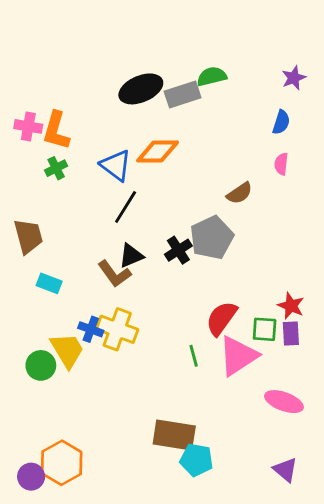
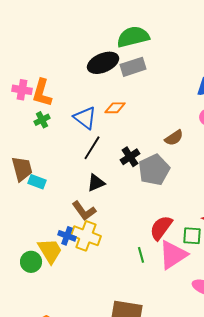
green semicircle: (212, 76) -> (133, 37), moved, size x1.5
orange diamond: (158, 151) -> (115, 108), size x0.7
black cross: (178, 250) -> (130, 157), moved
brown L-shape: (114, 274) -> (84, 211), moved
cyan rectangle: (49, 283) -> (37, 182), moved

